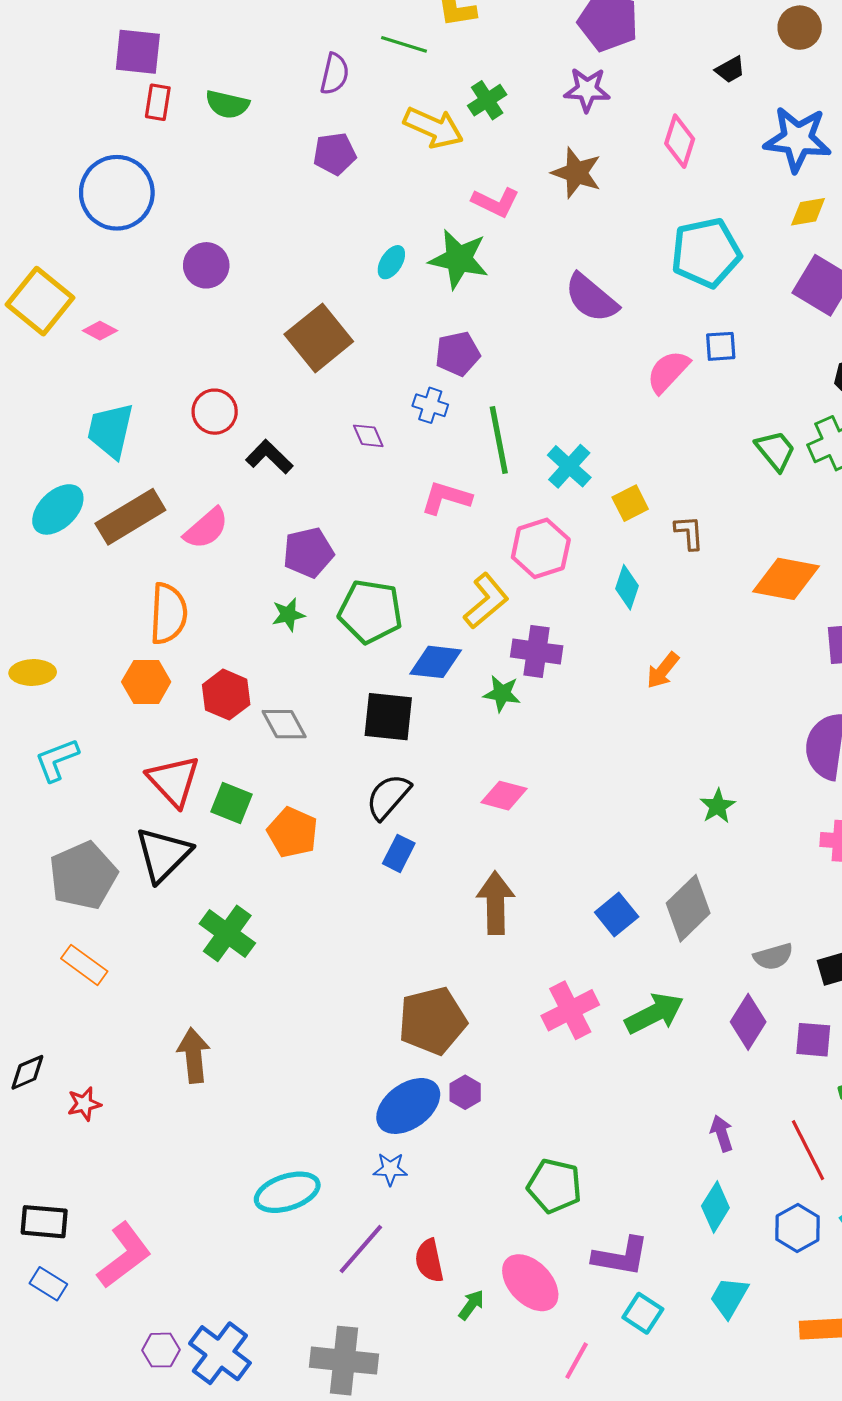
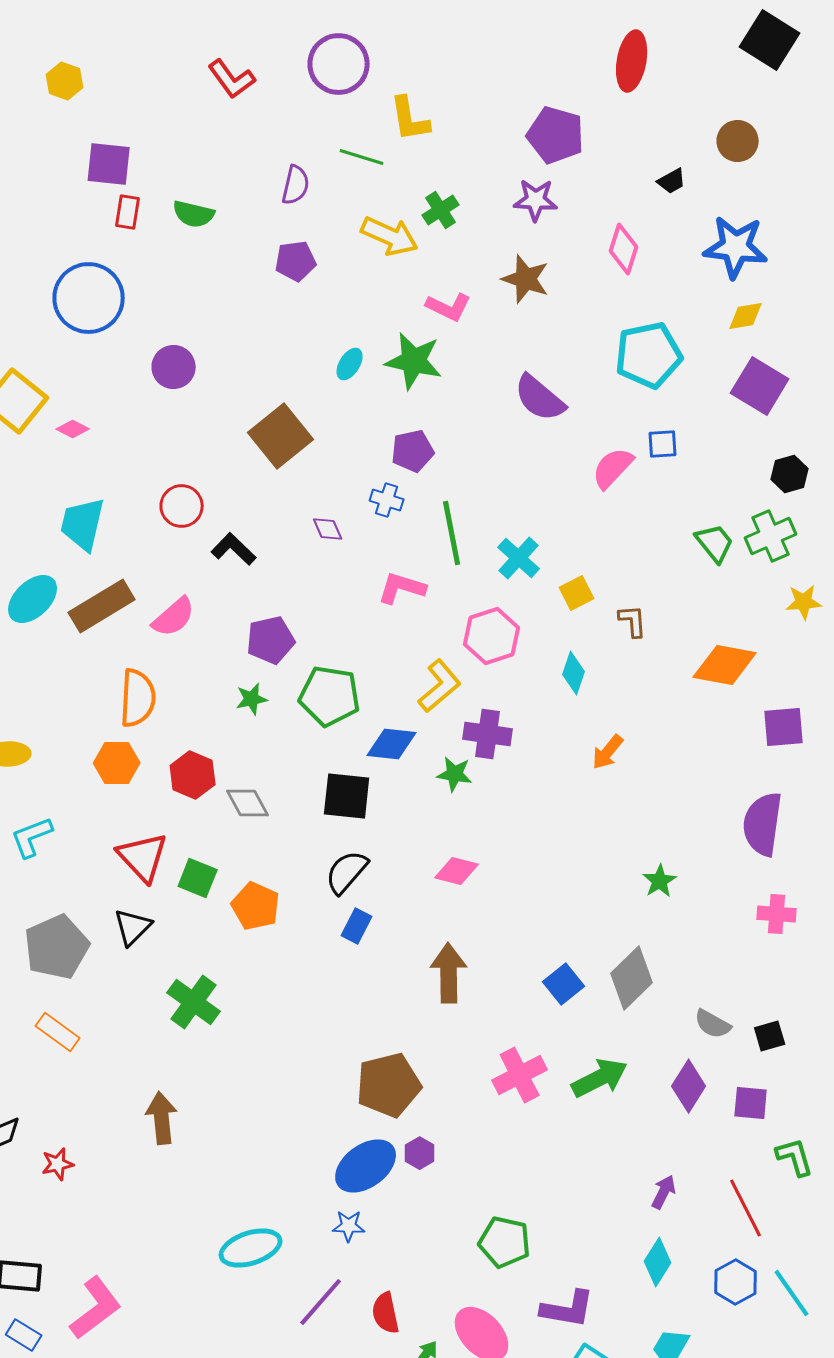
black triangle: (163, 855) -> (133, 927), size x0.7
gray semicircle: (773, 957) -> (713, 1024), turned 45
purple arrow: (722, 1133) -> (664, 1192), turned 44

